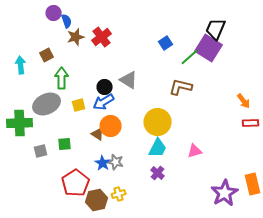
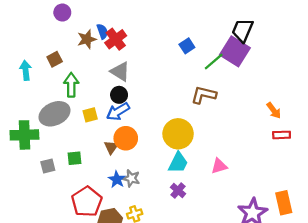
blue semicircle: (67, 21) -> (102, 31), moved
gray triangle: (129, 80) -> (120, 71), moved
brown triangle: (98, 134) -> (111, 147), turned 32

